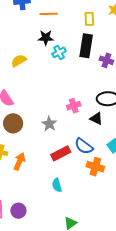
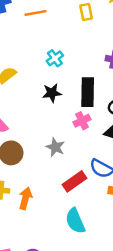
black star: (46, 38) -> (52, 93), moved
black rectangle: (86, 46) -> (88, 92), moved
cyan semicircle: (57, 185) -> (75, 221), size x1.5

